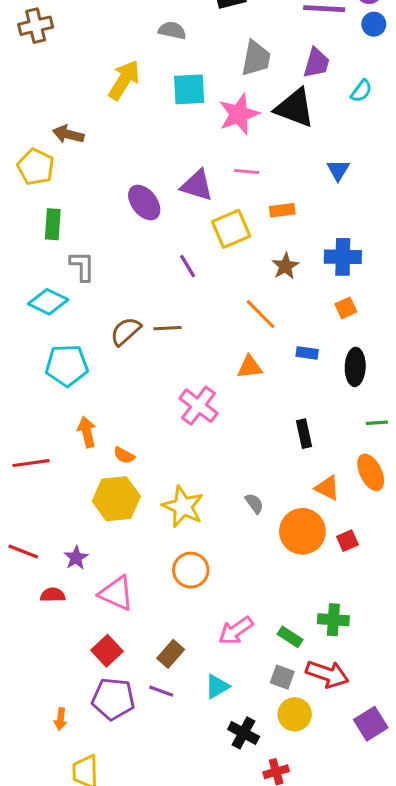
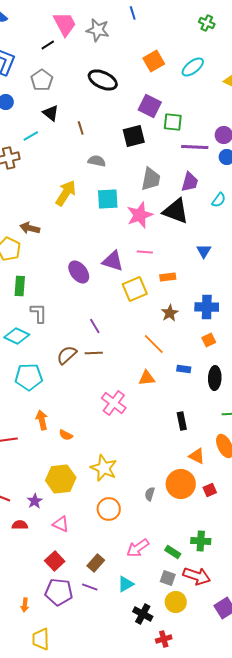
purple line: (188, 266) -> (95, 326), moved
yellow hexagon: (116, 499) -> (61, 479), moved
gray semicircle: (254, 503) -> (150, 494), moved, turned -128
pink triangle: (116, 593) -> (61, 524), size x0.7

